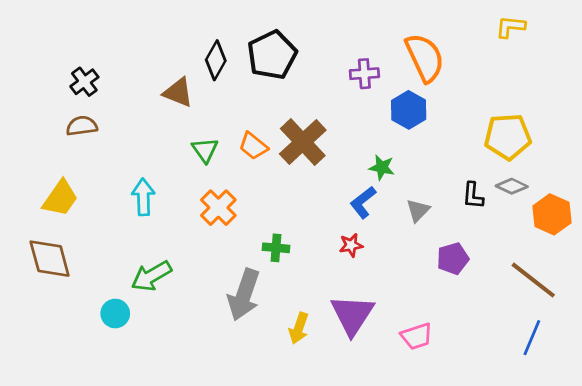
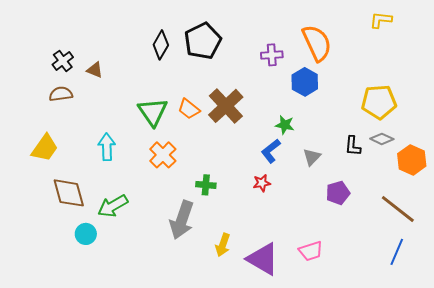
brown triangle: (178, 92) -> (95, 70), moved, size x0.7
green triangle: (205, 150) -> (153, 112), size x1.5
brown diamond: (50, 259) -> (69, 193), moved
purple triangle: (352, 315) -> (263, 259), moved, turned -33

